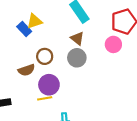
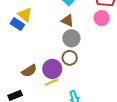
yellow triangle: (34, 21) -> (25, 15), turned -49
brown circle: (45, 56) -> (70, 58), moved
brown semicircle: (26, 70) -> (29, 71), moved

